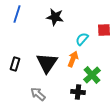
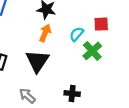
orange arrow: (73, 59) -> (45, 33), moved
green cross: (92, 75) -> (92, 51), moved

